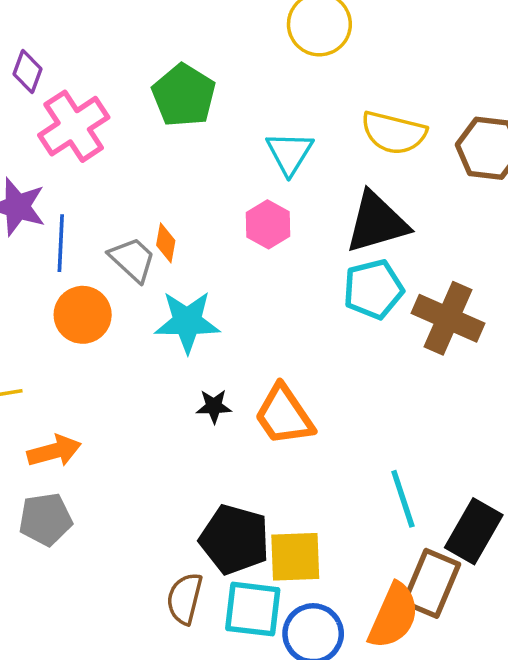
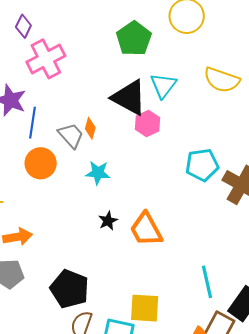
green pentagon: (184, 95) -> (134, 39), moved
black triangle: (377, 222) -> (129, 98), moved, turned 39
cyan star: (187, 322) -> (98, 173), size x0.7
black star: (214, 406) -> (108, 221), turned -30
black pentagon: (234, 539) -> (70, 289), moved

